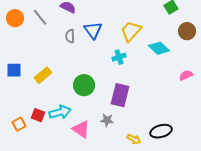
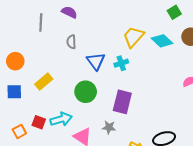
gray line: (40, 17) -> (41, 22), turned 42
orange circle: (15, 18) -> (15, 61), moved
blue triangle: (93, 30) -> (96, 61), moved
cyan diamond: (159, 48) -> (162, 41), moved
blue square: (14, 70) -> (14, 92), moved

